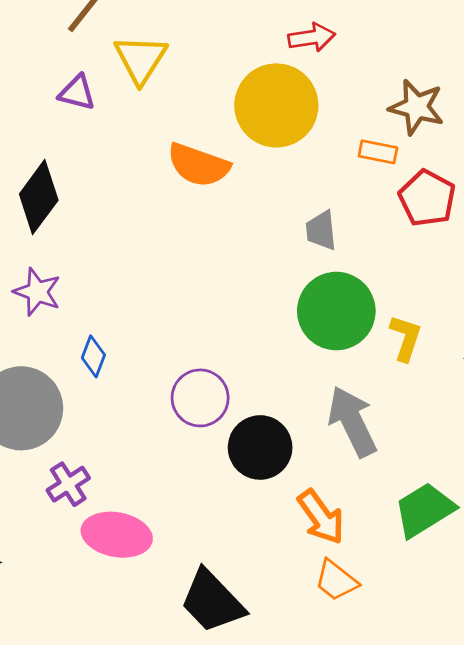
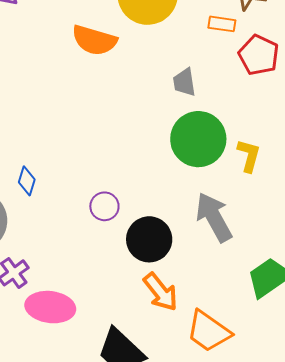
purple circle: (200, 398) -> (104, 206), size x0.7
orange arrow: (321, 517) -> (161, 292), moved
orange trapezoid: (336, 581) -> (209, 331), size x1.4

